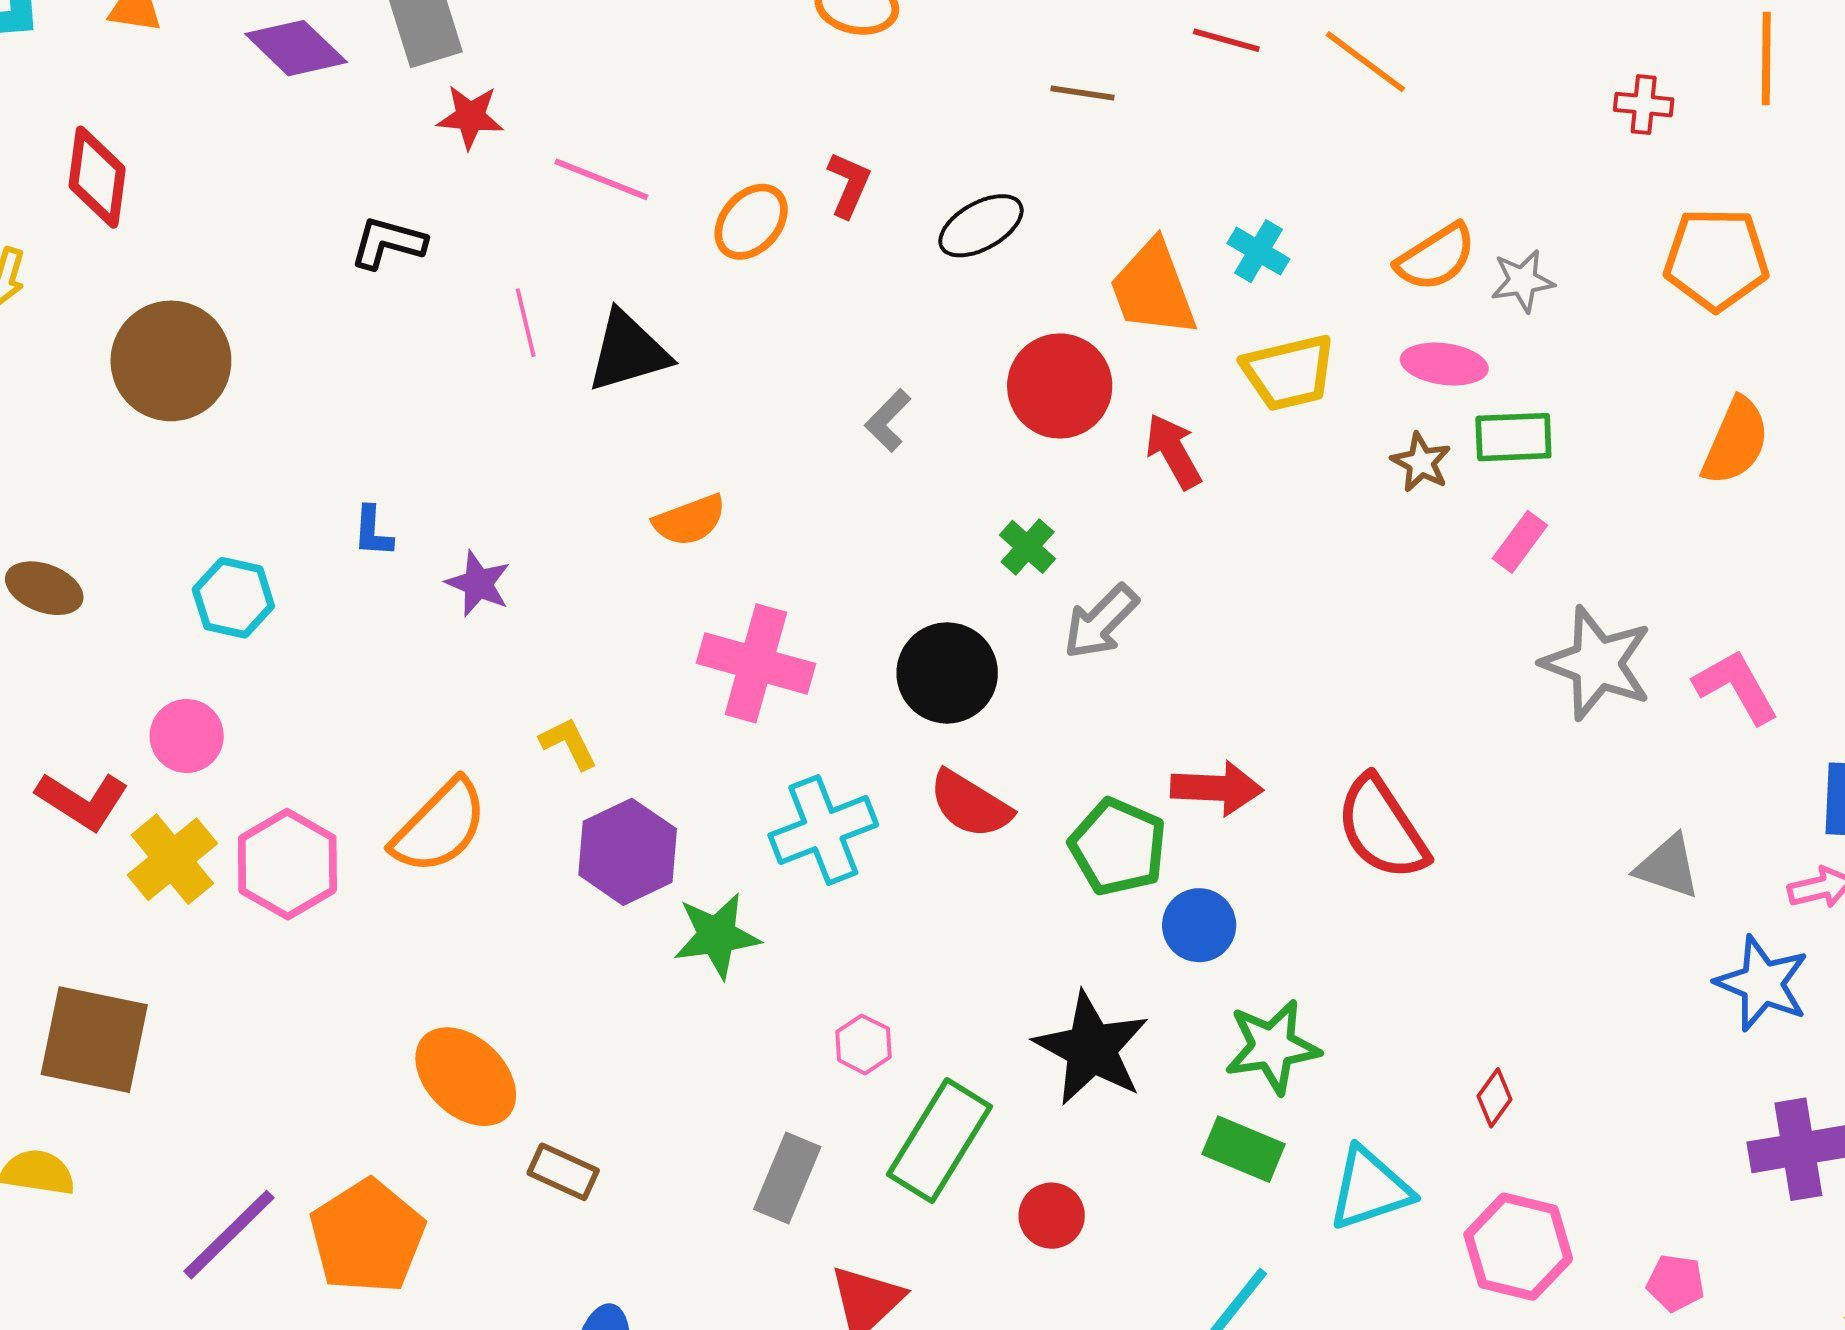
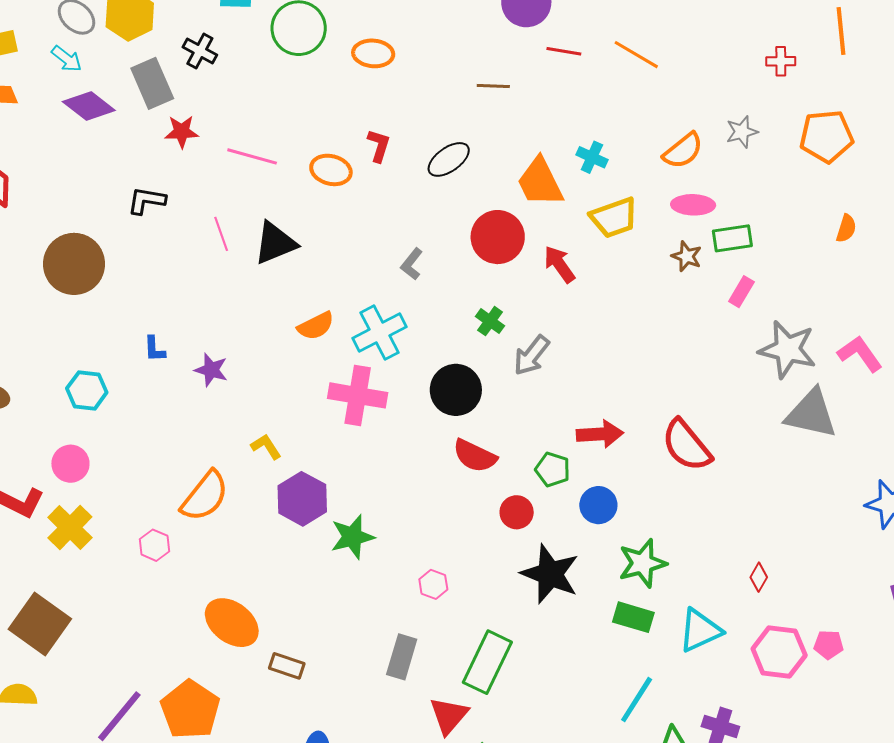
orange ellipse: (751, 222) -> (331, 170), turned 69
gray star: (1523, 281) -> (742, 132), moved
brown circle: (171, 361) -> (74, 264), moved
orange semicircle: (1736, 441) -> (846, 228), size x0.6
cyan cross: (823, 830) -> (380, 333), moved
green pentagon: (1118, 847) -> (553, 469), size x0.7
pink hexagon: (287, 864) -> (154, 545), moved, size x0.6
gray triangle: (1668, 867) -> (811, 414), moved, size x1.5
brown square: (94, 1040) -> (40, 624), turned 30
green rectangle: (939, 1140) -> (487, 662), moved
red circle: (1052, 1216) -> (517, 512), moved
pink pentagon: (1675, 1283) -> (829, 645), moved

